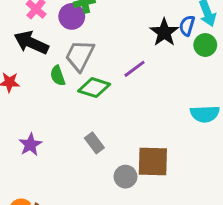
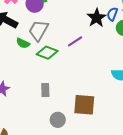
green semicircle: (58, 76) -> (23, 43), turned -48
gray rectangle: (94, 143) -> (45, 90), turned 32
gray circle: (125, 177) -> (58, 120), moved

